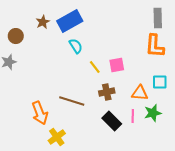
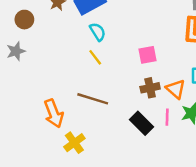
yellow line: (95, 67) -> (95, 57), moved
brown cross: (107, 92) -> (150, 88), moved
orange triangle: (140, 93) -> (176, 89), turned 36

